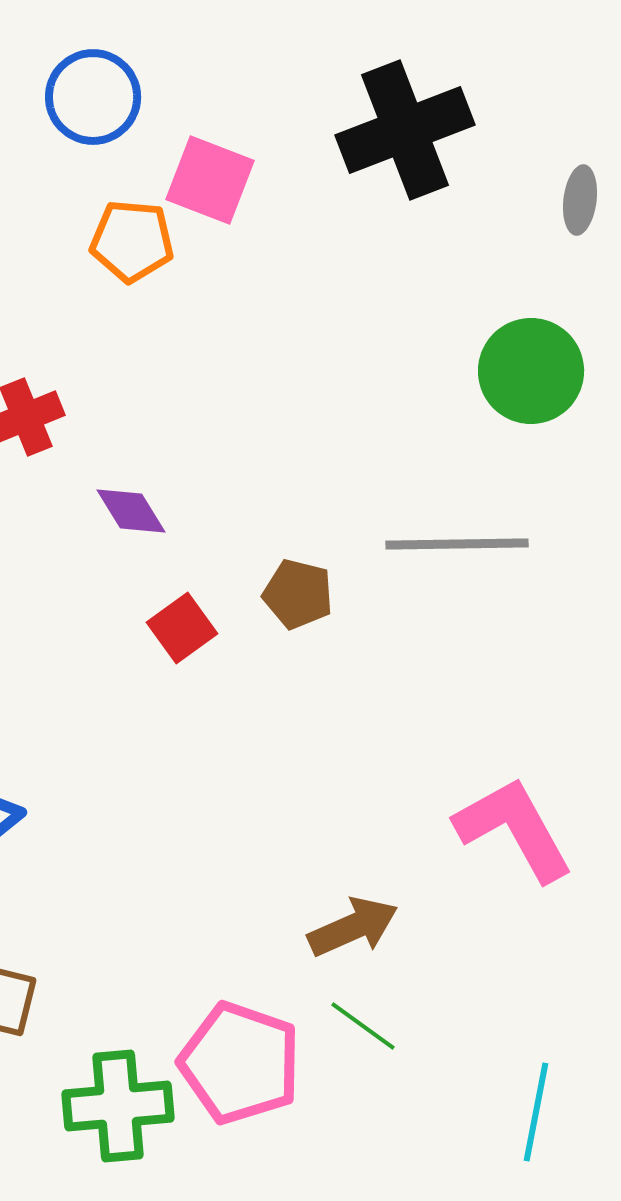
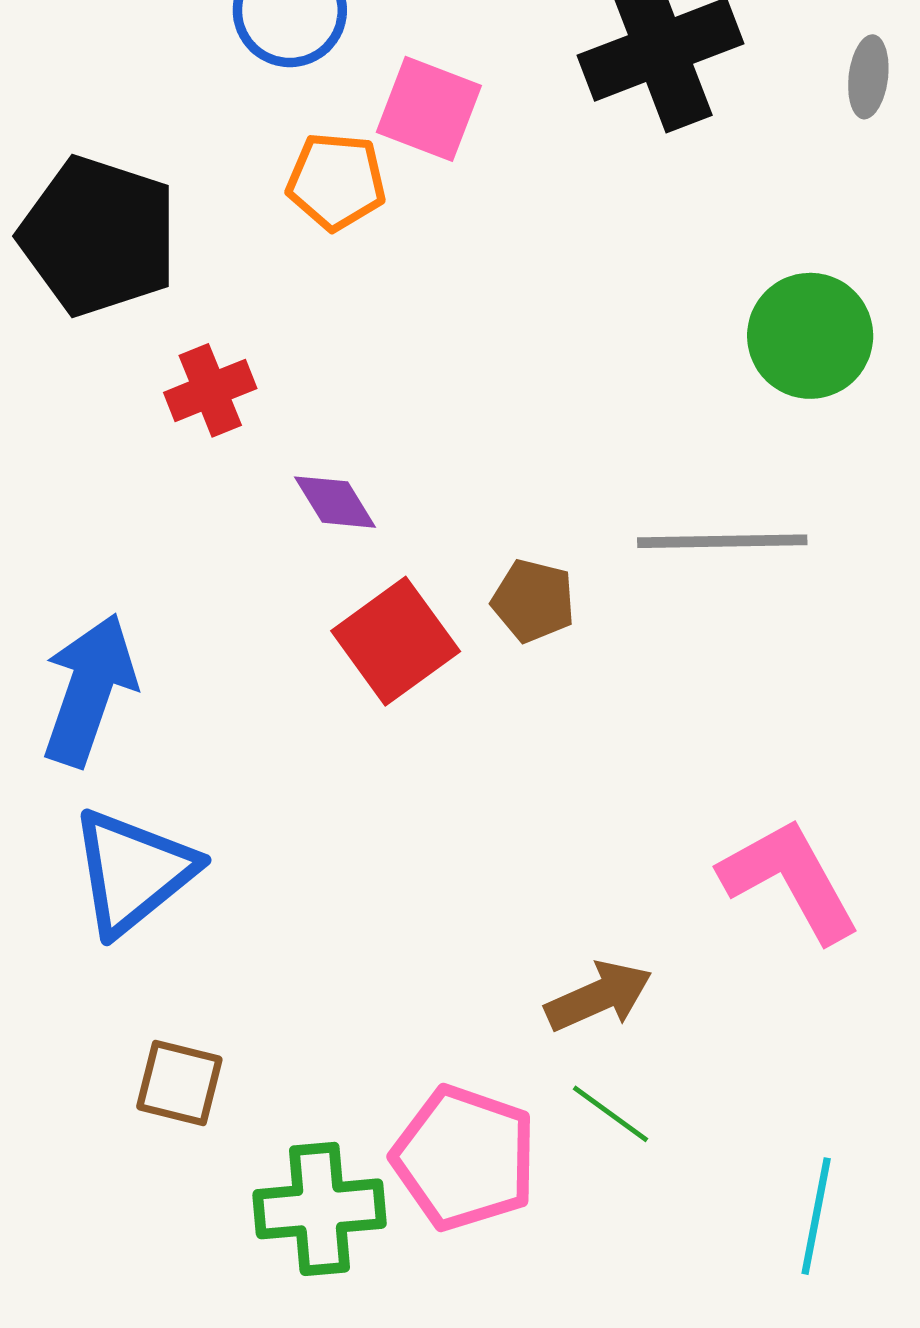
gray ellipse: (580, 200) -> (868, 77), moved
red square: (182, 628) -> (396, 641), size x1.5

